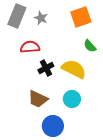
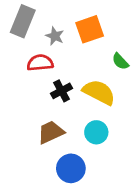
orange square: (81, 17) -> (90, 29), moved
gray star: (41, 18) -> (55, 36), moved
brown trapezoid: (38, 99) -> (51, 132), turned 130

